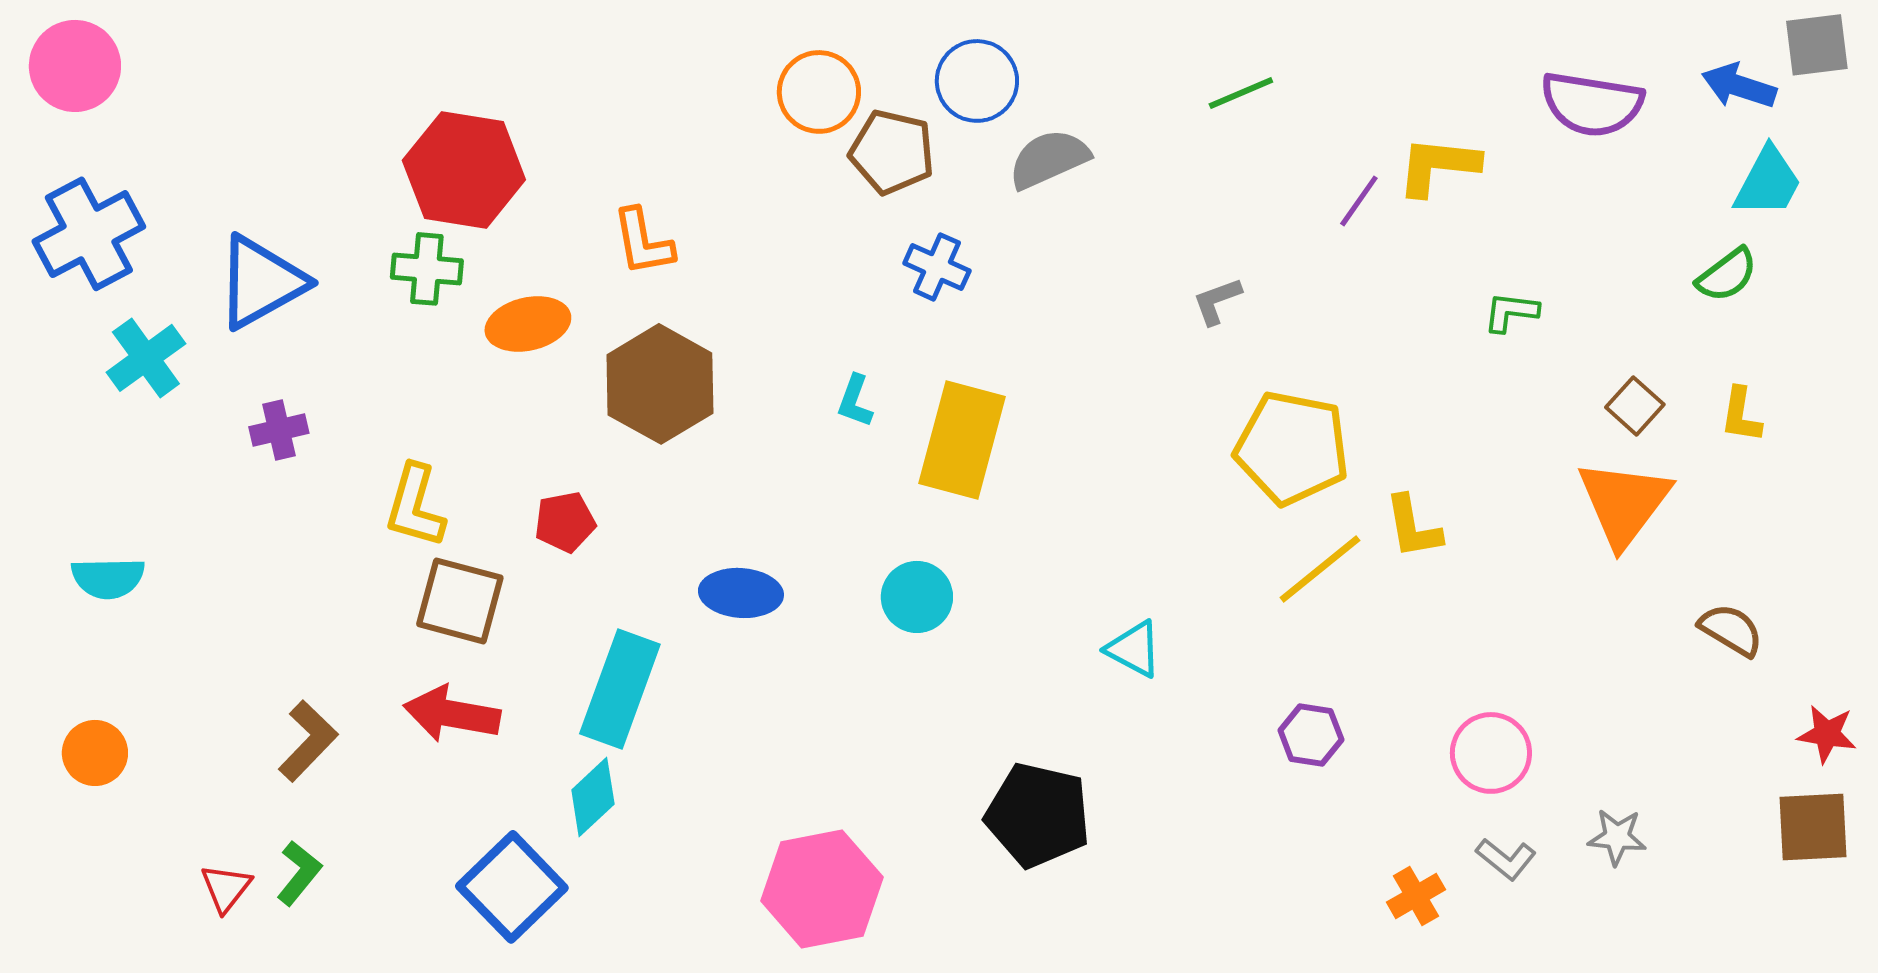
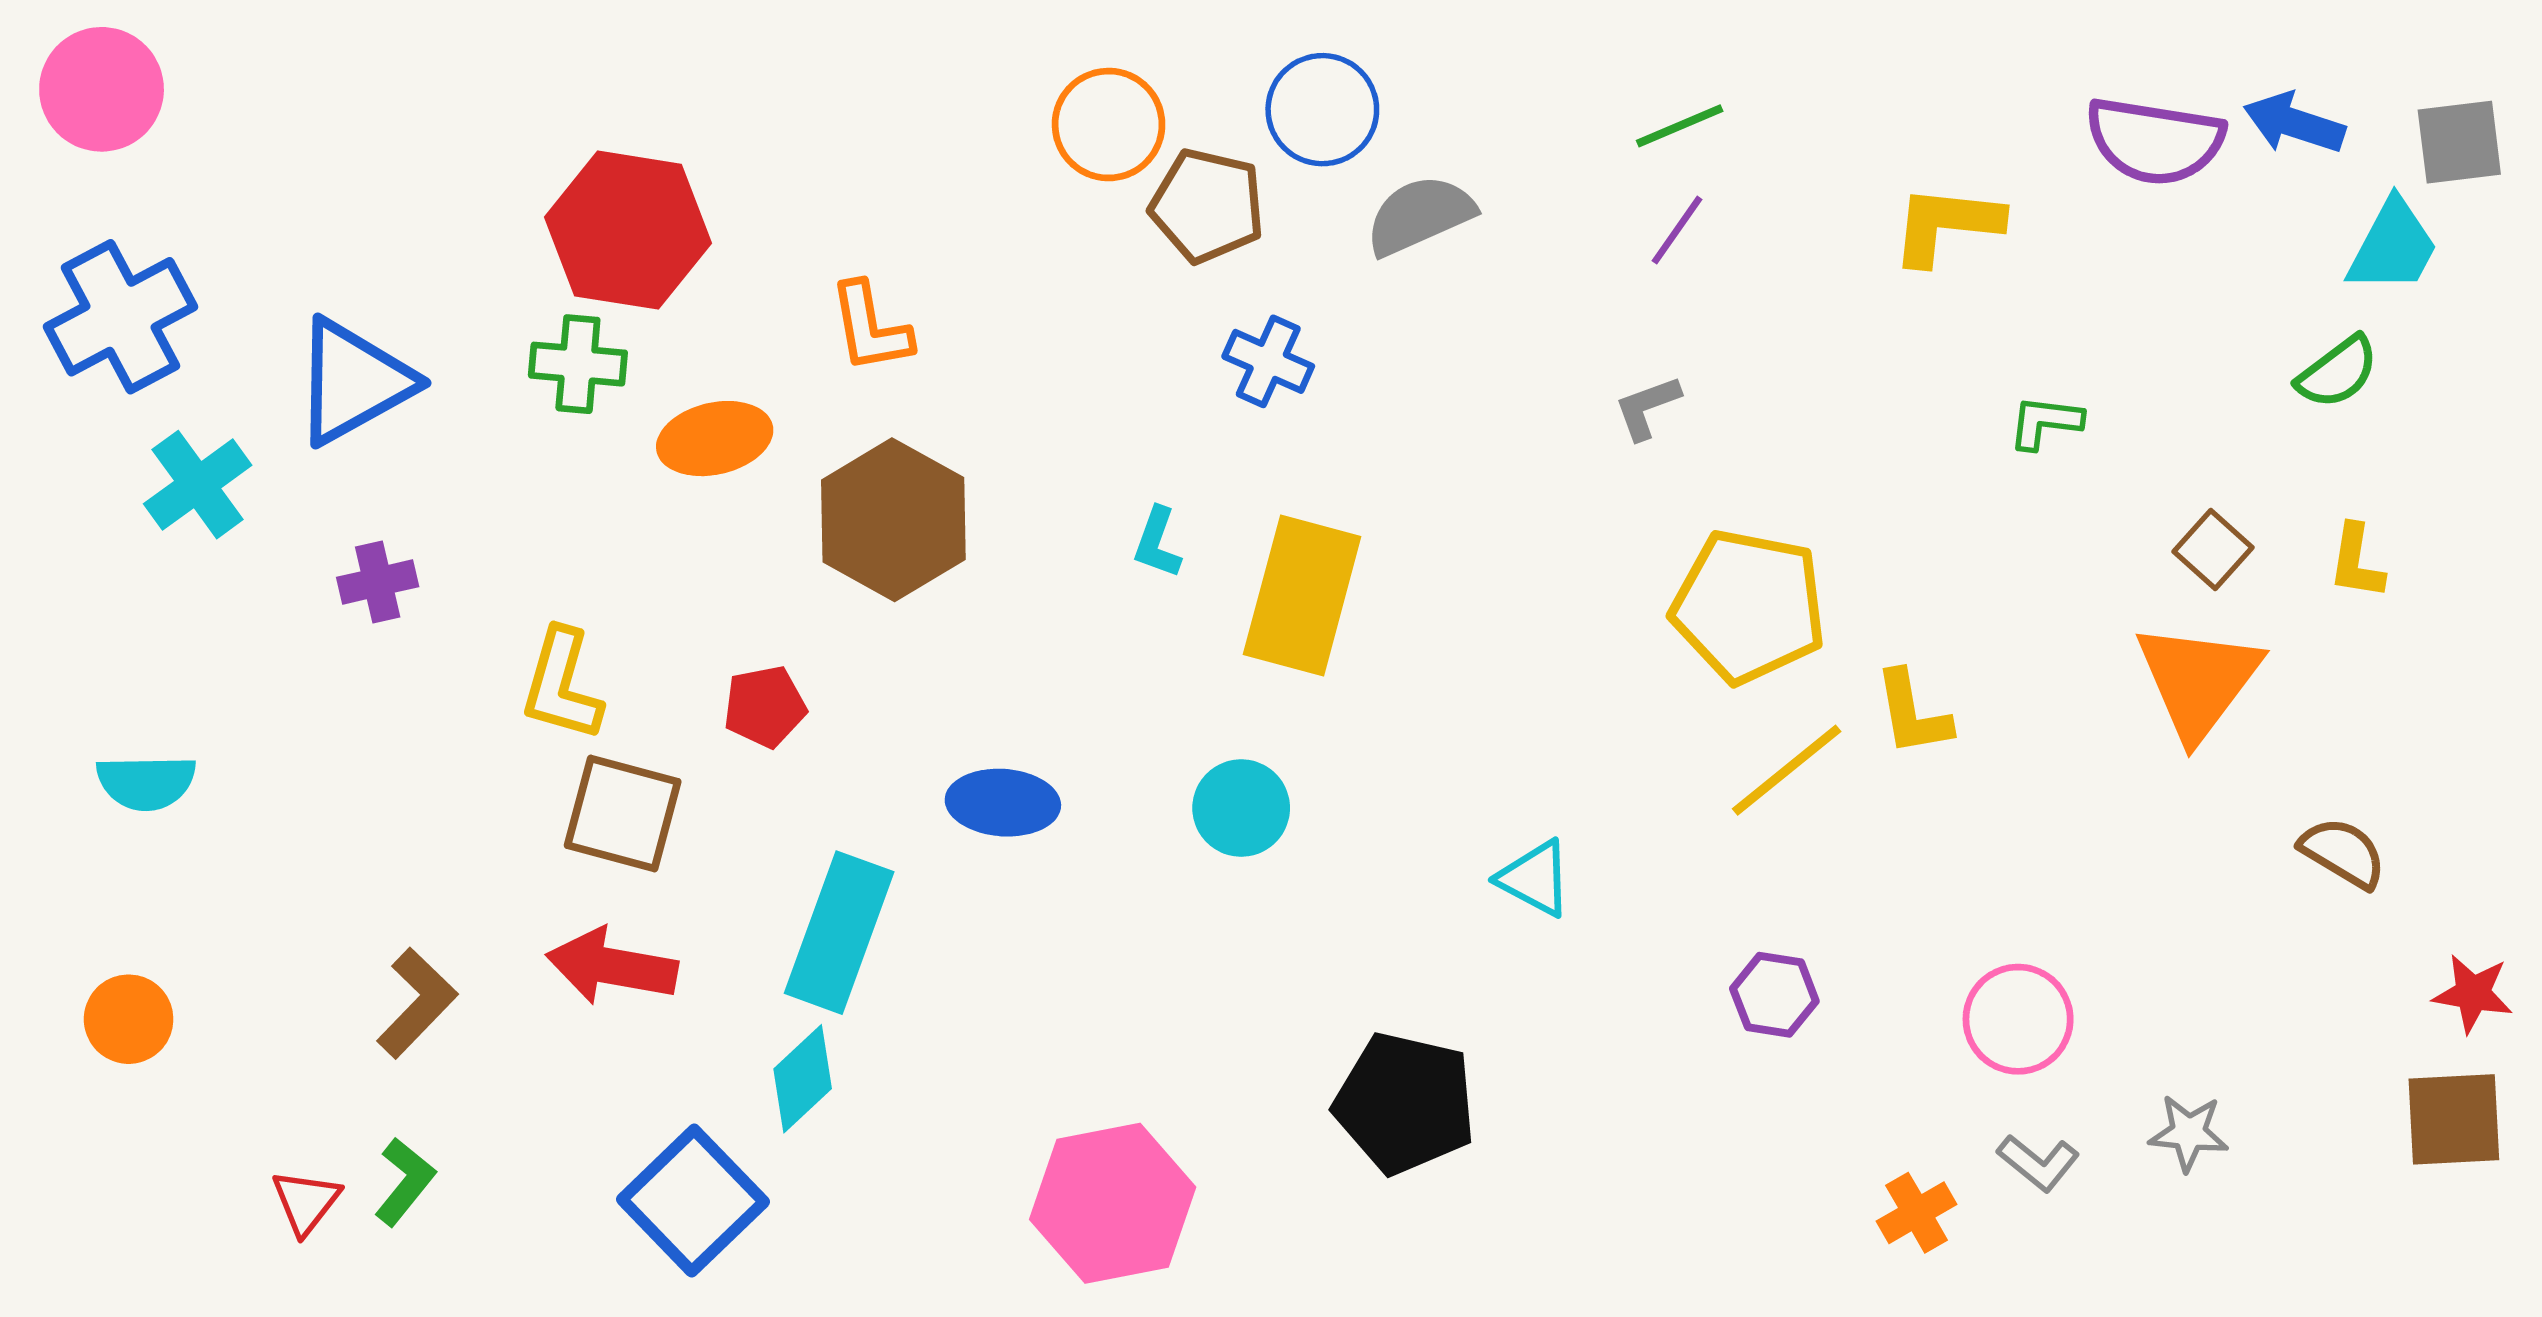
gray square: (1817, 45) -> (2459, 142), moved
blue arrow: (1739, 86) -> (2294, 123), moved
purple line: (1359, 201) -> (1677, 230), moved

